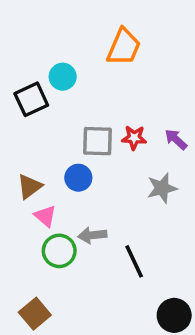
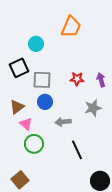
black square: (31, 99) -> (19, 68), moved
purple arrow: (176, 139) -> (101, 80), turned 32
gray square: (98, 141) -> (42, 80), moved
gray arrow: (92, 235) -> (63, 122), moved

